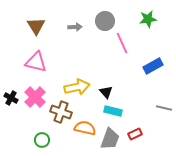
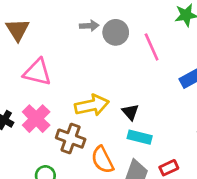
gray circle: (105, 21) -> (116, 32), moved
brown triangle: (36, 26) -> (17, 30), moved
orange semicircle: (85, 128) -> (102, 160), turned -130

